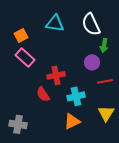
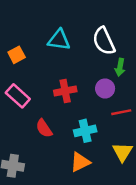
pink rectangle: (25, 57) -> (18, 96), moved
red cross: (56, 75) -> (65, 91), moved

